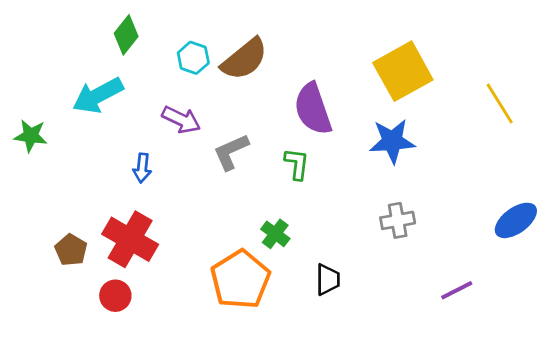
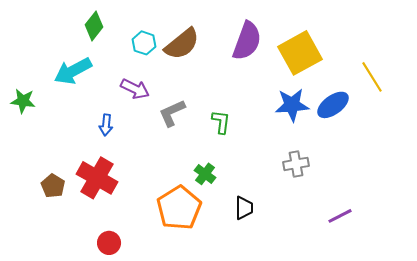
purple semicircle: (313, 109) -> (247, 41), moved, turned -141
blue ellipse: (516, 220) -> (333, 105), moved
red circle: (115, 296) -> (109, 243), moved

